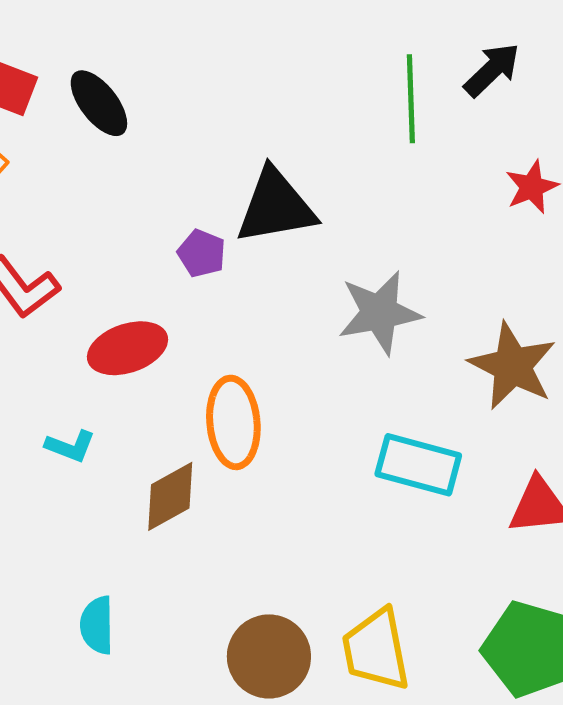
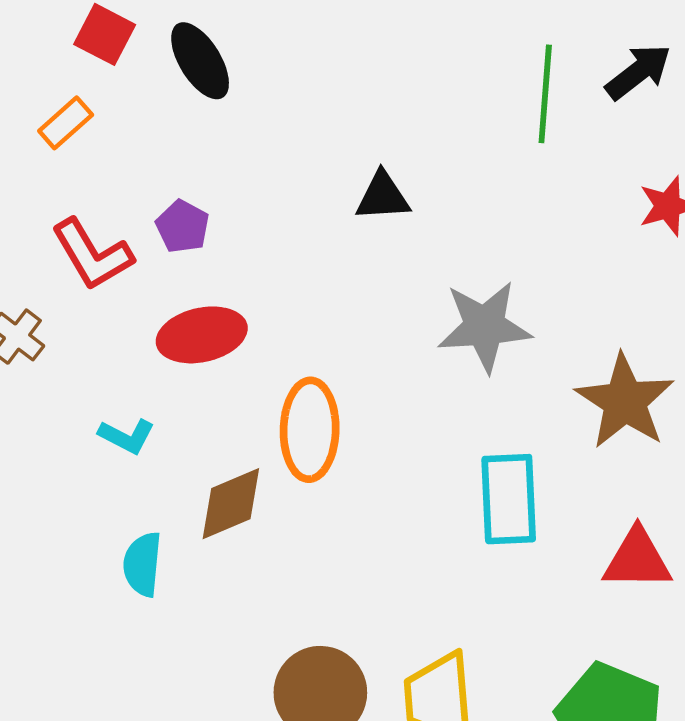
black triangle: (276, 206) -> (383, 196), size x0.6
purple pentagon: (202, 253) -> (183, 227), moved
cyan rectangle: (418, 465) -> (509, 499), turned 66
cyan semicircle: (97, 625) -> (142, 564), moved

